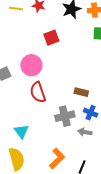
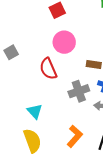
pink circle: (31, 65) -> (64, 42), moved

